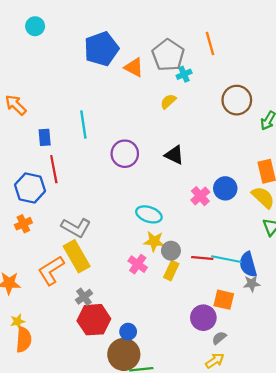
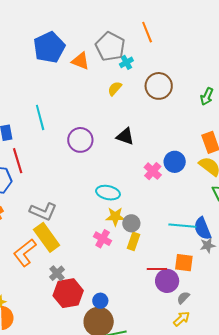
brown circle: (237, 100) -> (159, 86), moved
red line: (202, 258) -> (157, 269), moved

